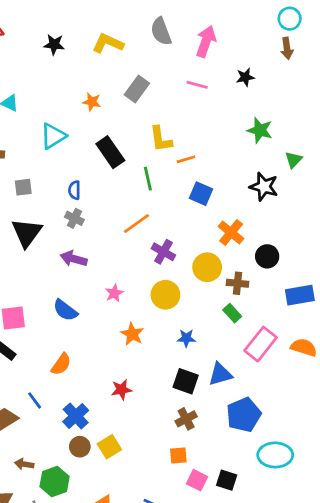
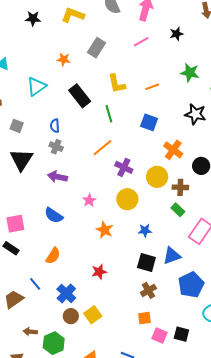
pink line: (197, 85) -> (141, 42), turned -42
orange line: (186, 159) -> (152, 87), moved
gray square: (23, 187) -> (17, 126), turned 32

